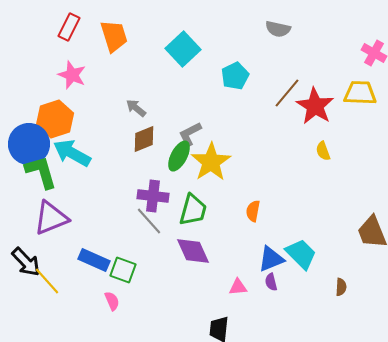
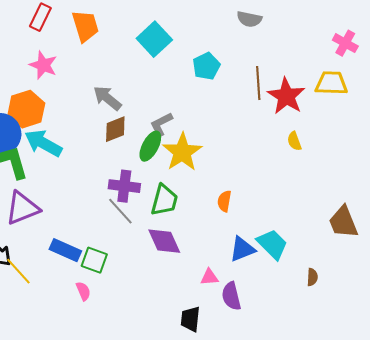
brown line: (287, 93) -> (258, 83), turned -44
gray arrow: (136, 108) -> (107, 98), size x1.4
purple semicircle: (271, 282) -> (231, 296), moved, size x1.6

